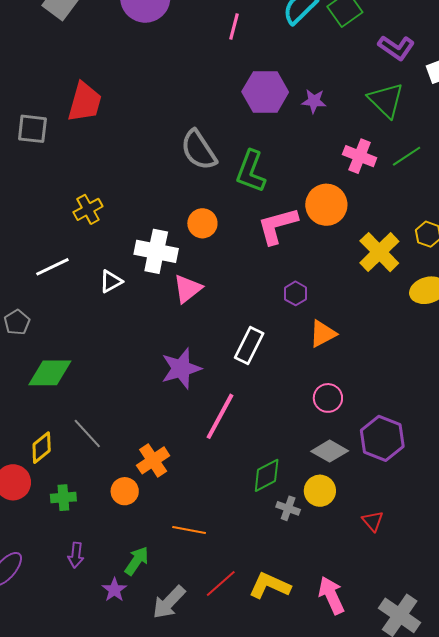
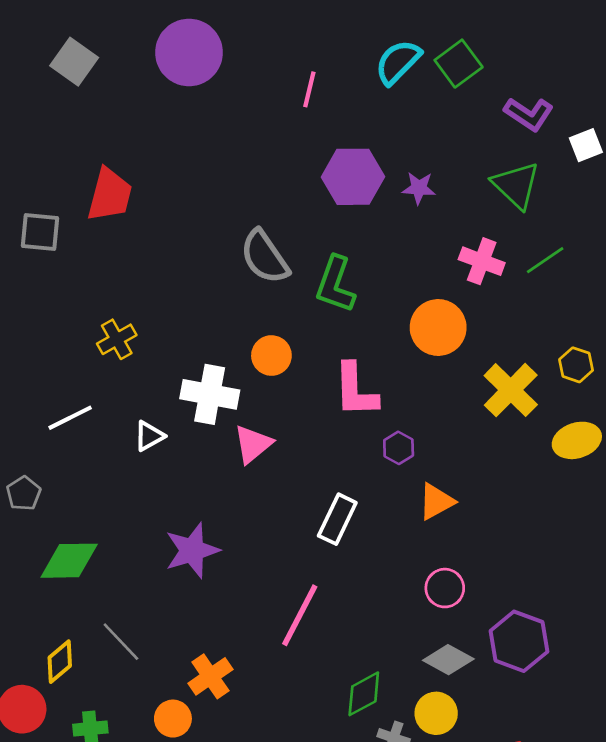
pink L-shape: (277, 226) -> (356, 390), moved, turned -75
purple star: (181, 369) -> (192, 550), moved

